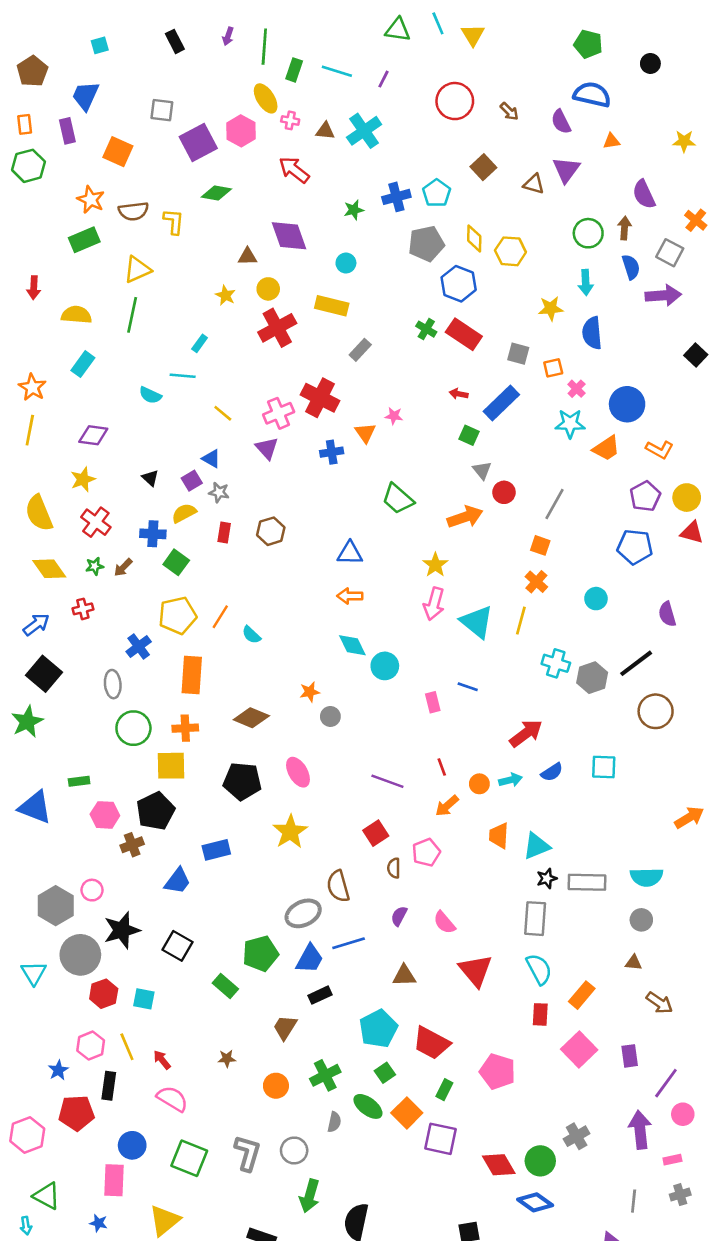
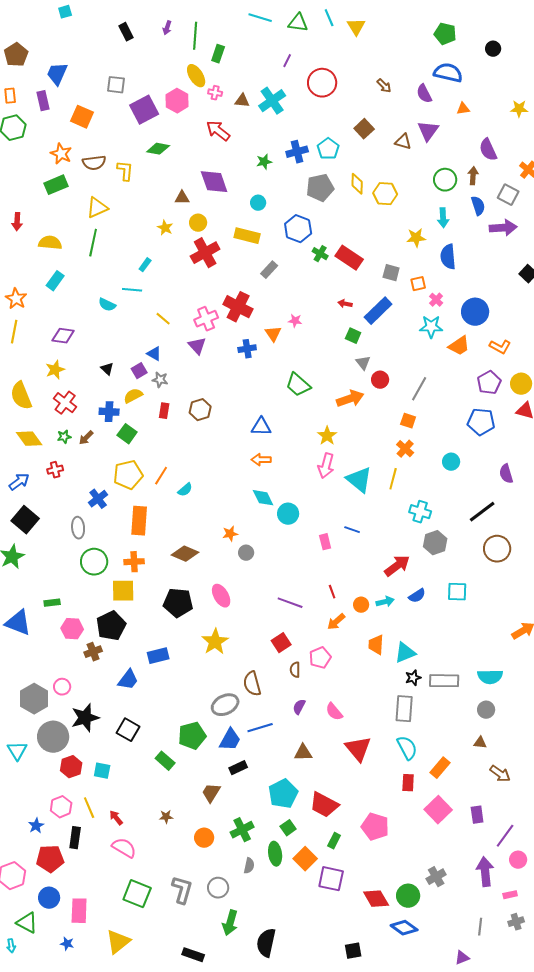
cyan square: (100, 45) -> (65, 12), moved
cyan line: (337, 71) -> (260, 18), moved
red circle: (455, 101) -> (322, 83), moved
blue hexagon: (459, 284) -> (298, 229), moved
cyan semicircle: (251, 635) -> (185, 490), turned -84
gray hexagon: (592, 678) -> (435, 543), moved
green ellipse: (368, 1106) -> (275, 854), turned 45
blue circle: (132, 1145) -> (49, 898), moved

